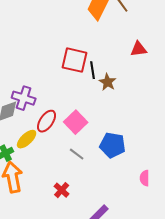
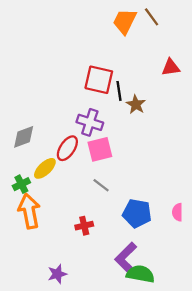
purple cross: (24, 98) -> (90, 122), moved
pink square: (76, 122) -> (100, 149), turned 30
blue pentagon: (113, 145) -> (137, 213), moved
red cross: (62, 190) -> (84, 226), turned 35

